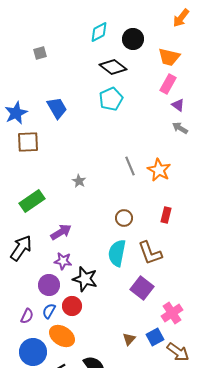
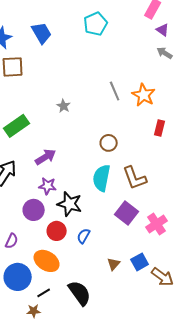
red rectangle: (166, 215) -> (160, 128), moved
blue semicircle: (49, 311) -> (84, 236), moved
pink cross: (172, 313) -> (157, 224), moved

